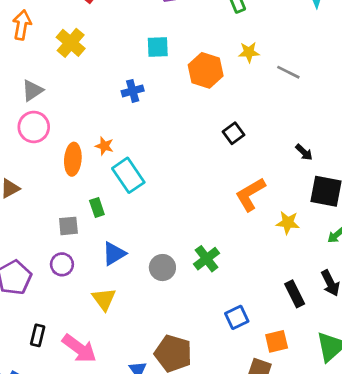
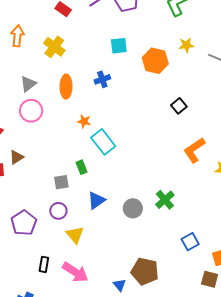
orange ellipse: (73, 159) -> (66, 87), moved
yellow triangle: (104, 299) -> (75, 235), moved

